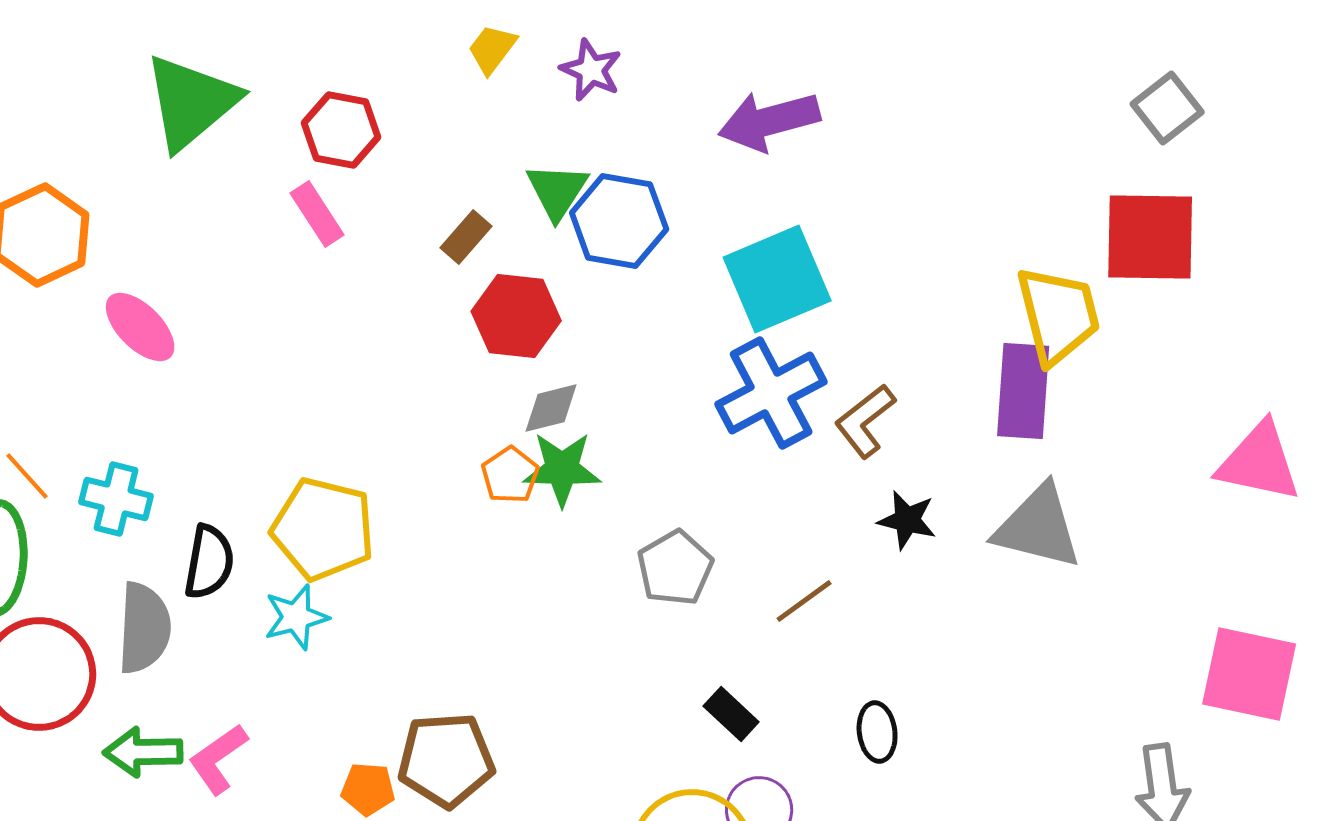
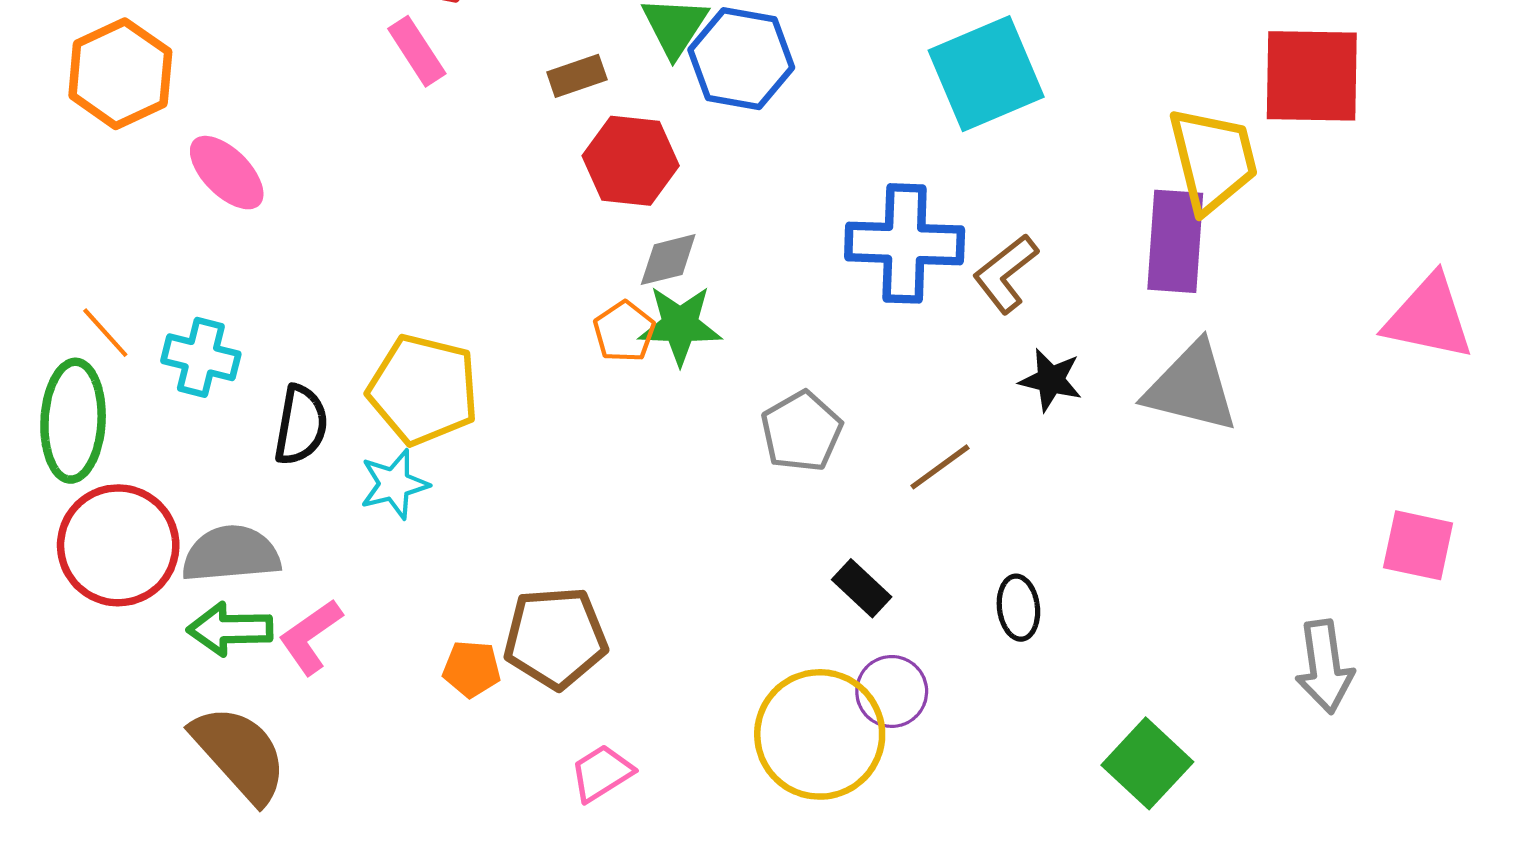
brown rectangle: (466, 237) -> (577, 76), turned 30
cyan square: (777, 279) -> (986, 74), moved
blue cross: (771, 393) -> (905, 243), turned 30
gray semicircle: (144, 628) -> (231, 554), moved, turned -98
pink square: (1249, 674) -> (1418, 545), size x0.7

